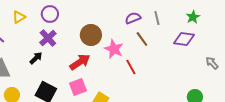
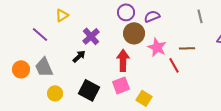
purple circle: (50, 14) -> (126, 12), moved
purple semicircle: (133, 18) -> (152, 16), moved
brown line: (142, 39) -> (187, 48), moved, turned -56
red arrow: (80, 62) -> (123, 60), turned -55

